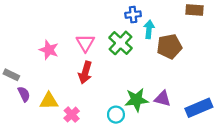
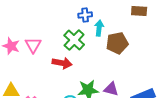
pink triangle: (85, 43) -> (33, 45), moved
red arrow: (85, 73) -> (62, 63), moved, turned -96

